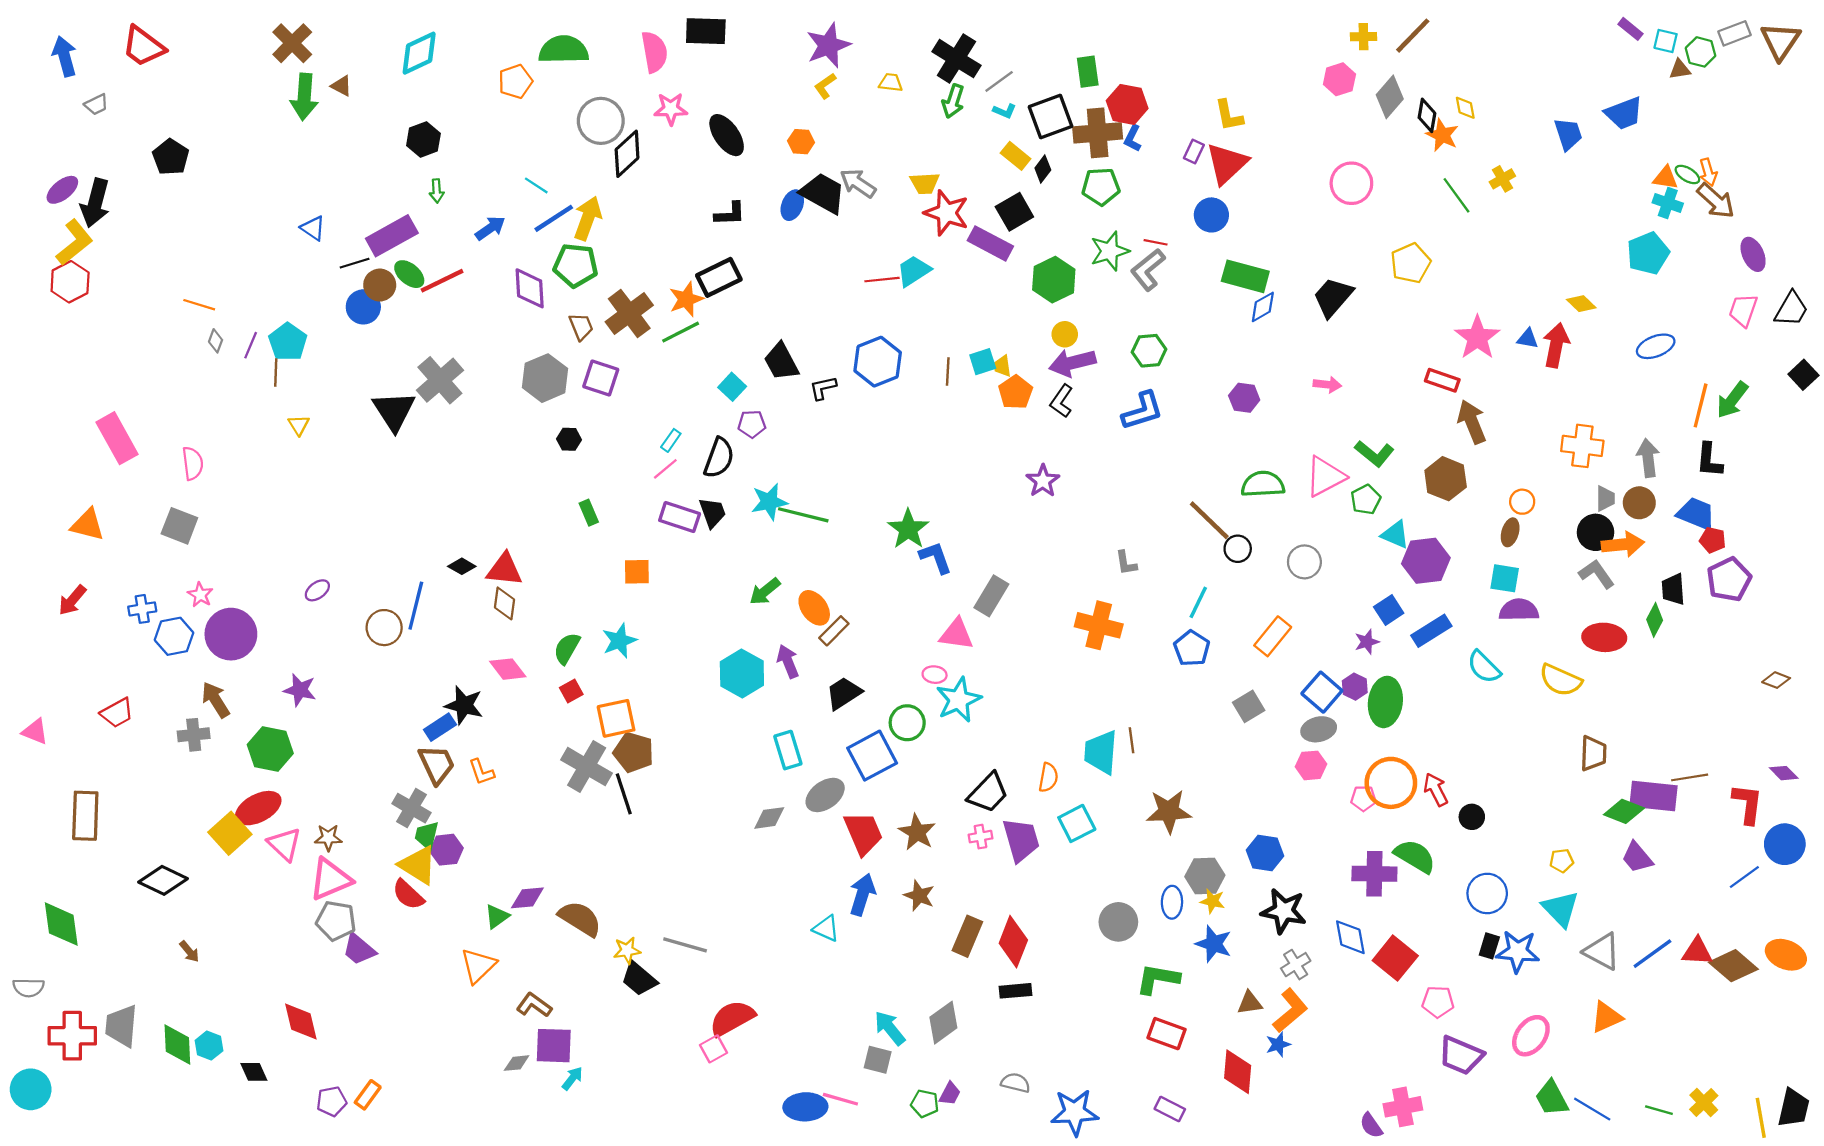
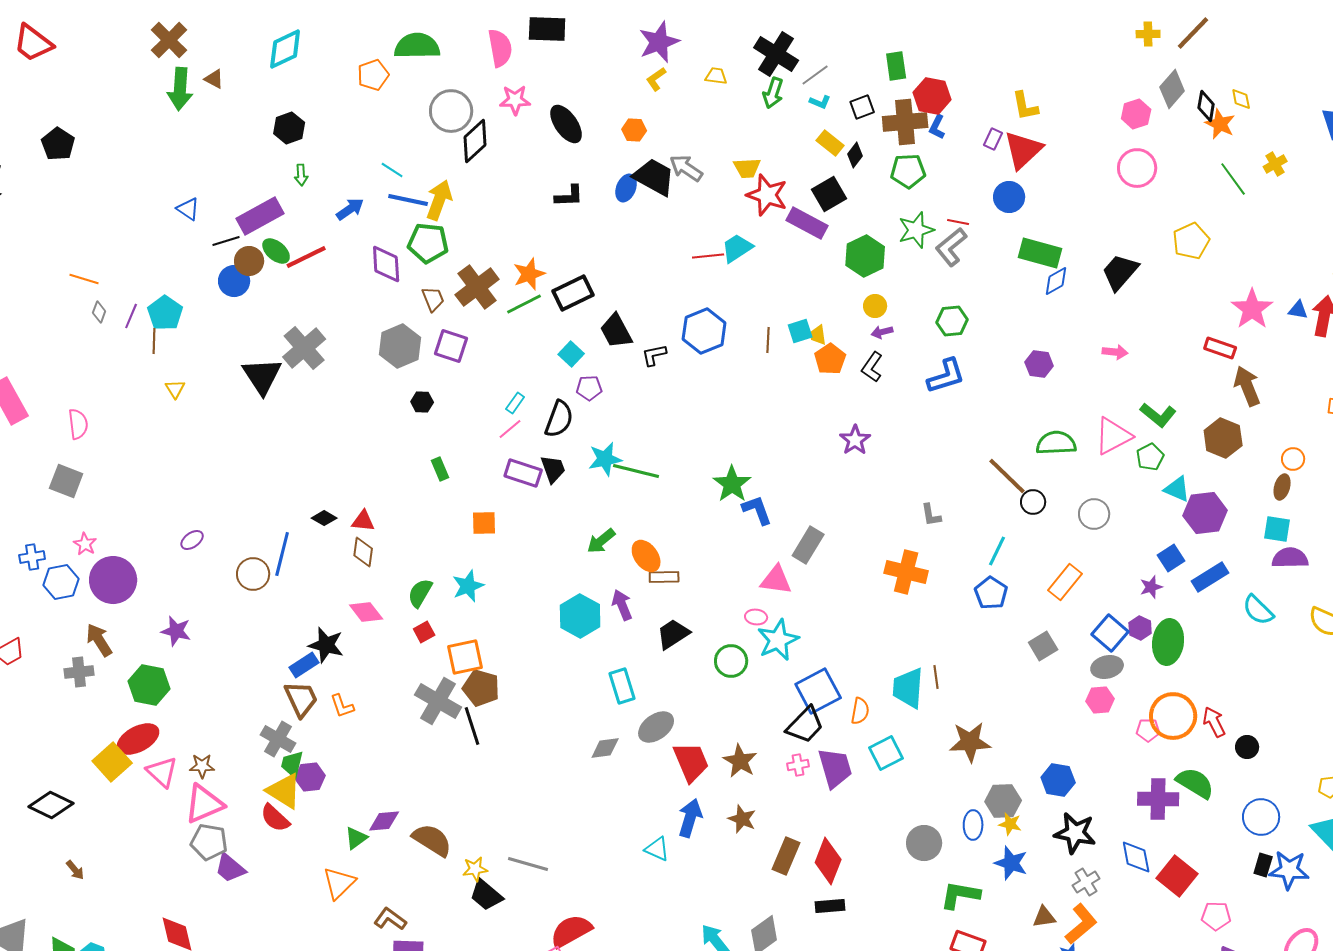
pink hexagon: (1339, 79) -> (1136, 114), moved
black square: (1051, 117) -> (862, 107), size x0.6
blue line: (554, 218) -> (408, 200), turned 45
black rectangle: (719, 277) -> (573, 293), moved
purple arrow: (1072, 363) -> (882, 332), size x0.5
red triangle: (504, 570) -> (363, 521), size x0.7
brown rectangle: (834, 631) -> (664, 577), turned 44
blue square: (872, 756) -> (818, 691), moved

